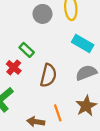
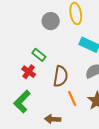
orange line: (58, 113) -> (72, 99), moved

